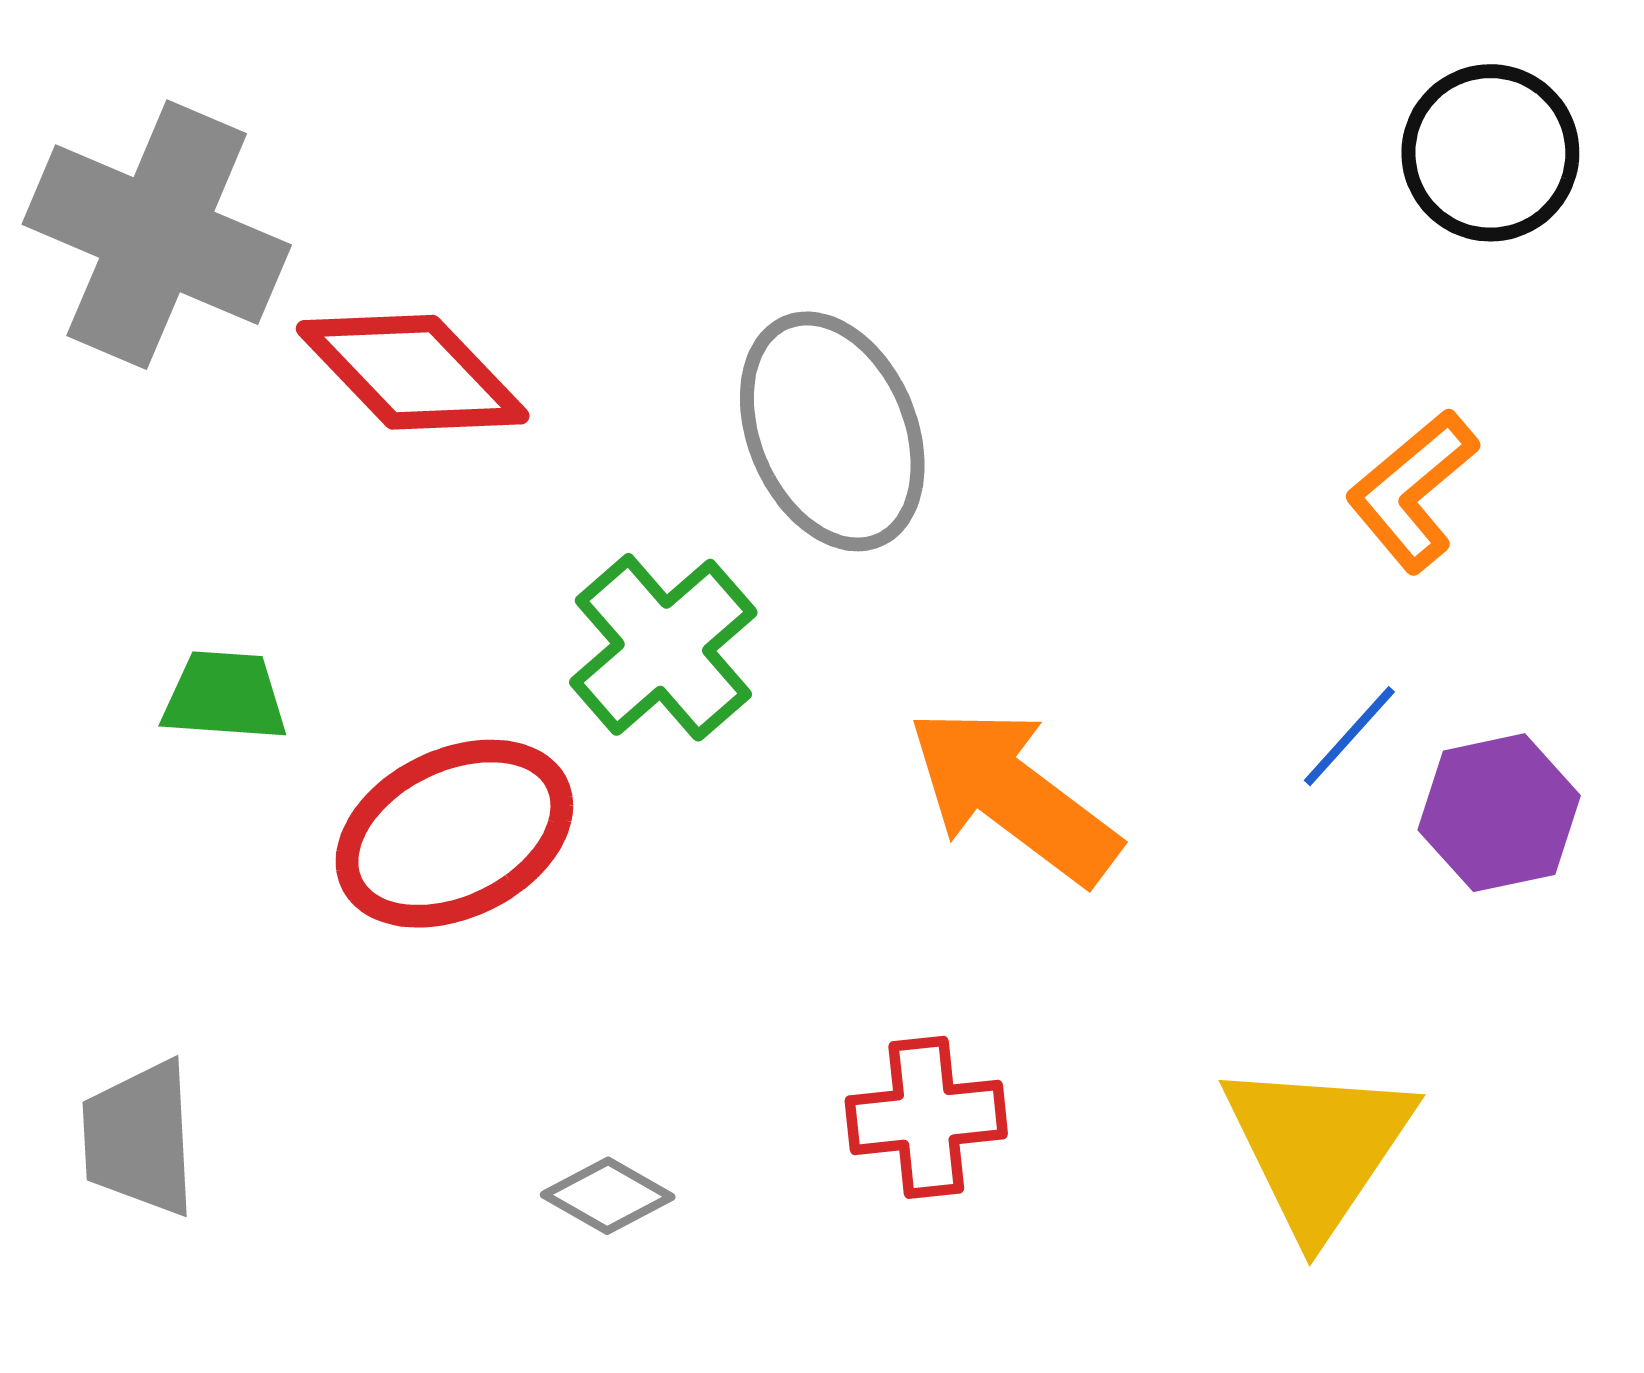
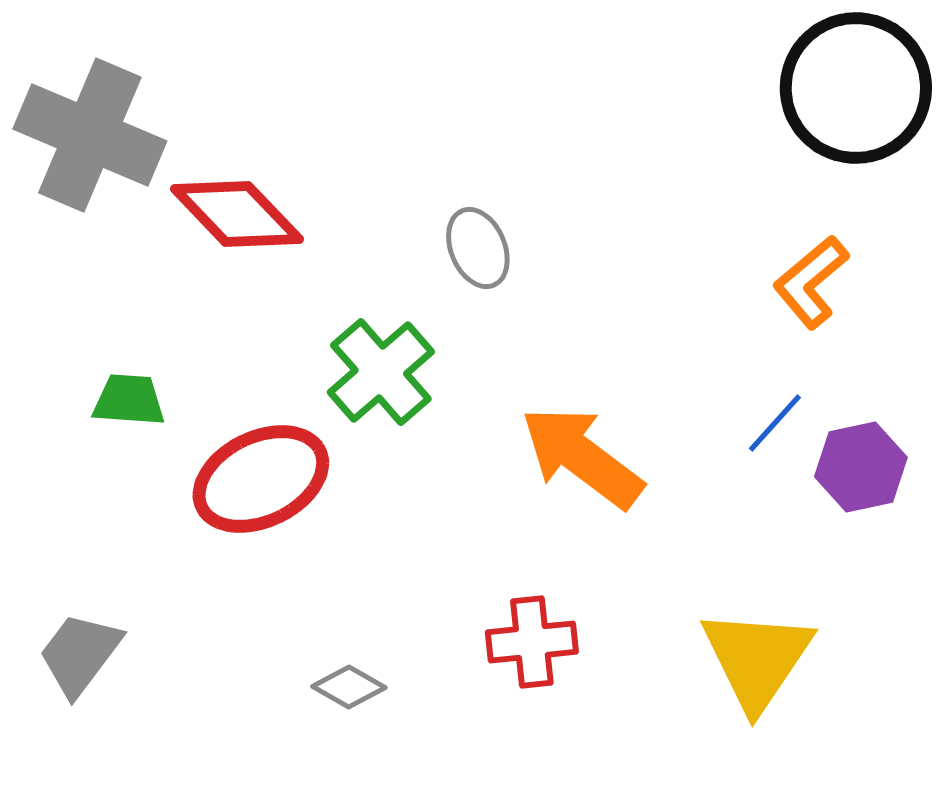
black circle: (1490, 153) -> (856, 88), size x1.5
gray ellipse: (832, 431) -> (478, 248), size x0.6
gray trapezoid: (139, 1138) -> (80, 654), turned 40

